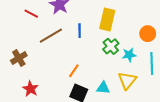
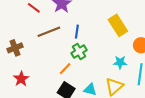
yellow rectangle: (107, 20) -> (118, 25), moved, turned -55
green cross: (111, 46) -> (79, 52), moved

